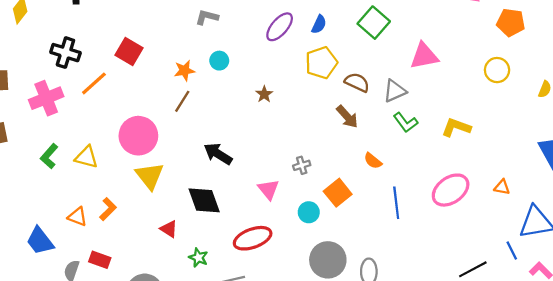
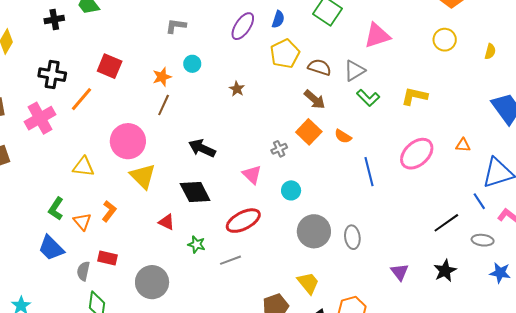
green L-shape: (49, 156) -> (56, 209), moved
orange square: (338, 193) -> (309, 132), moved
orange triangle: (77, 217) -> (82, 222), turned 36

